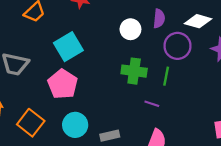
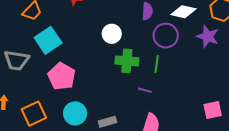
white circle: (130, 29) -> (112, 34), moved
cyan square: (68, 47) -> (48, 40), moved
orange square: (31, 123) -> (34, 114), turned 30

